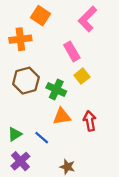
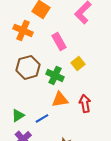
orange cross: (20, 39) -> (23, 30), turned 30
pink rectangle: (72, 51) -> (59, 41), moved
blue line: (42, 138) -> (42, 118), turned -72

